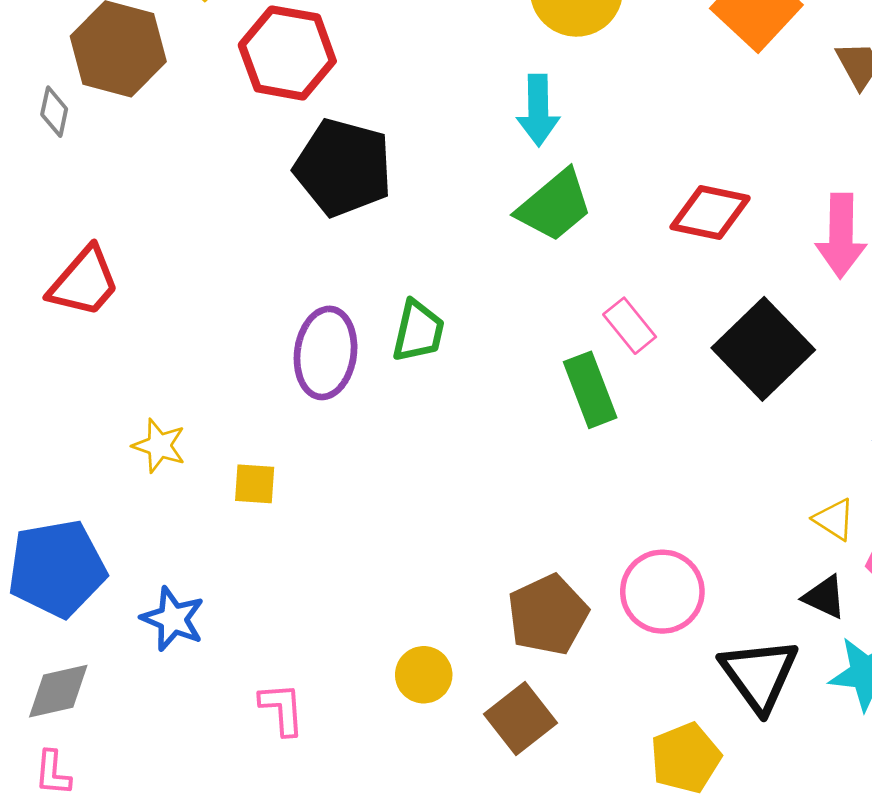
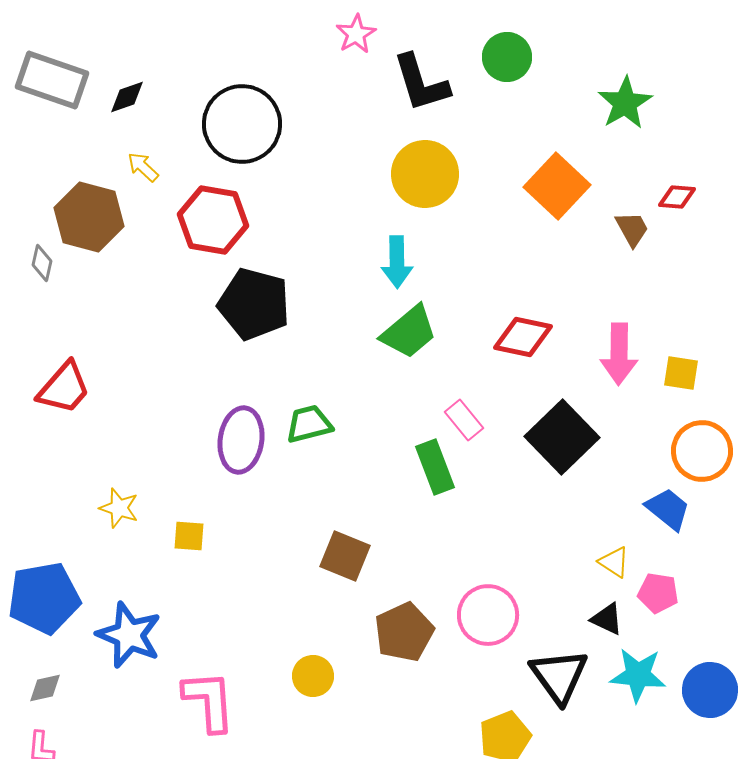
green trapezoid: (418, 331) -> (309, 424), turned -117
blue star: (173, 619) -> (129, 635), size x1.4
gray diamond: (58, 691) -> (45, 688), size x0.7
pink L-shape: (282, 709) -> (209, 701), size x1.6
brown square: (521, 718) -> (345, 556), moved, turned -30

